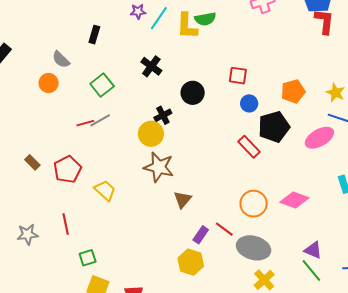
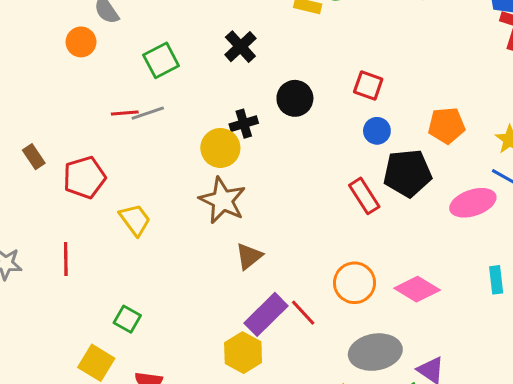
purple rectangle: (201, 235) -> (266, 314), size x1.6
gray ellipse: (254, 248) -> (375, 352), moved, turned -36
green square: (88, 258) -> (127, 319), moved, turned 36

